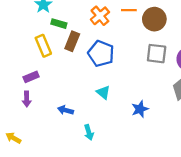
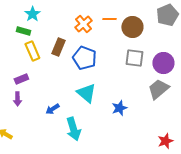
green rectangle: (59, 24) -> (23, 31), moved
cyan triangle: (103, 92) -> (86, 93), size x1.5
blue arrow: (66, 110) -> (52, 109), turned -48
cyan arrow: (89, 132) -> (73, 129), size x1.6

